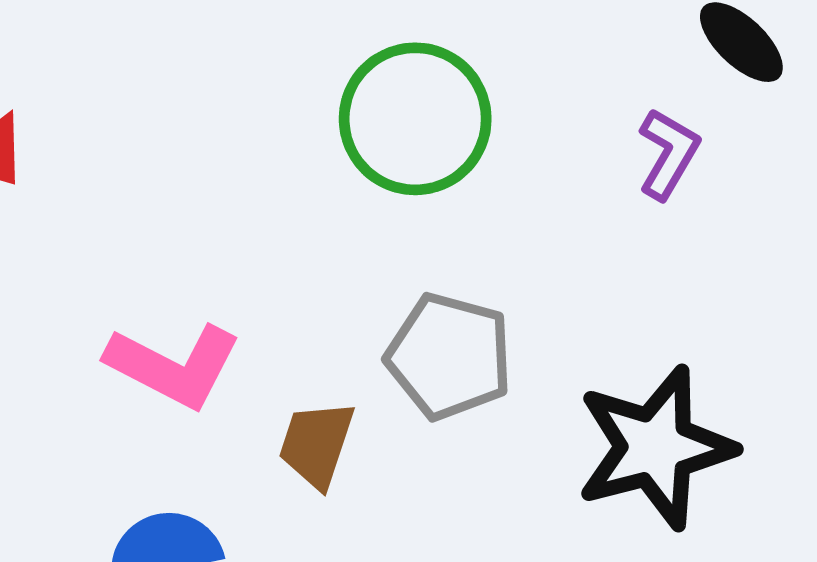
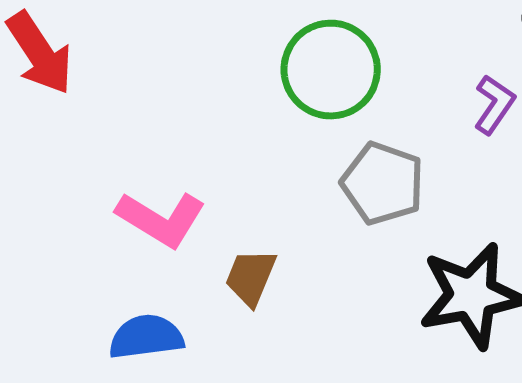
gray pentagon: (449, 356) -> (383, 183), moved

